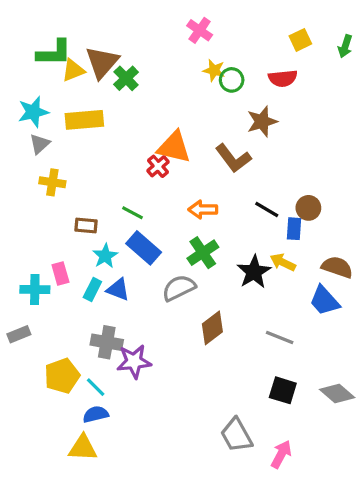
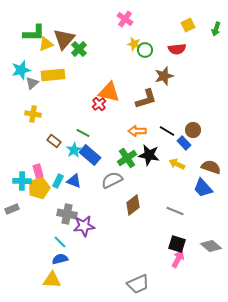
gray triangle: (40, 144) -> (32, 83), moved
brown L-shape: (233, 158) -> (146, 99), turned -70
orange arrow: (203, 210) -> (137, 131), moved
brown rectangle: (86, 226) -> (54, 141), turned 32
blue rectangle: (294, 229) -> (184, 143), turned -48
cyan star: (105, 256) -> (74, 150), moved
black star: (254, 272) -> (149, 155), moved, turned -30
yellow pentagon: (62, 376) -> (39, 188), moved
gray trapezoid: (236, 435) -> (138, 284), moved, turned -85
pink arrow: (281, 454) -> (178, 259), moved

